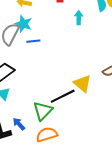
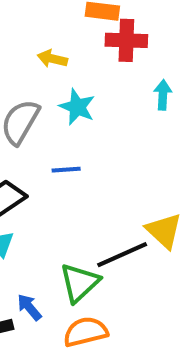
cyan star: (24, 24) -> (77, 107), moved
blue line: (33, 41) -> (66, 170), moved

